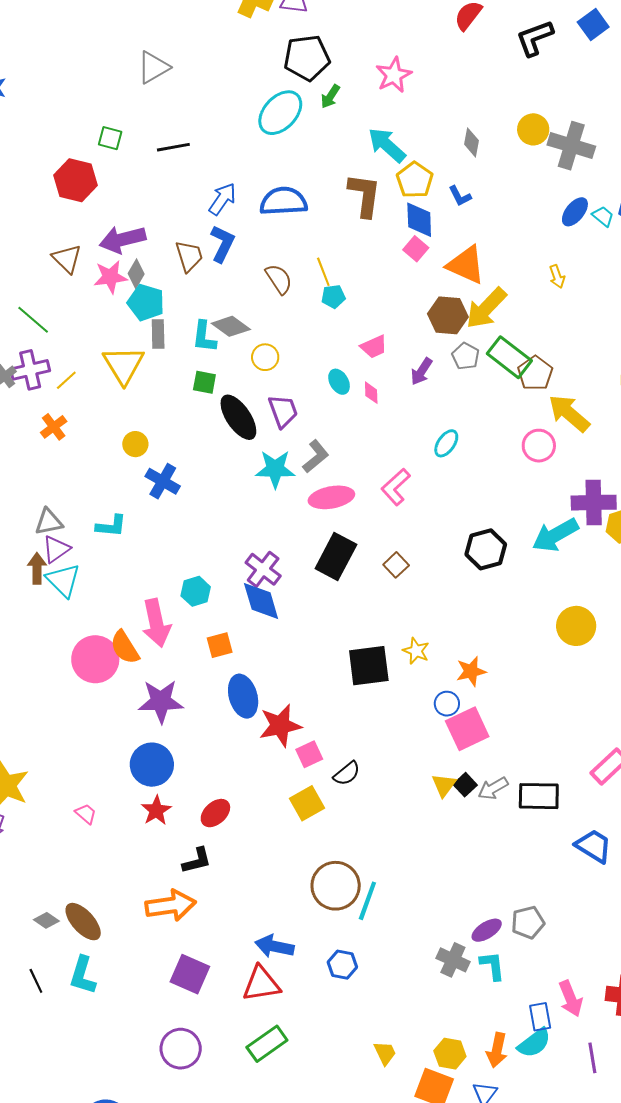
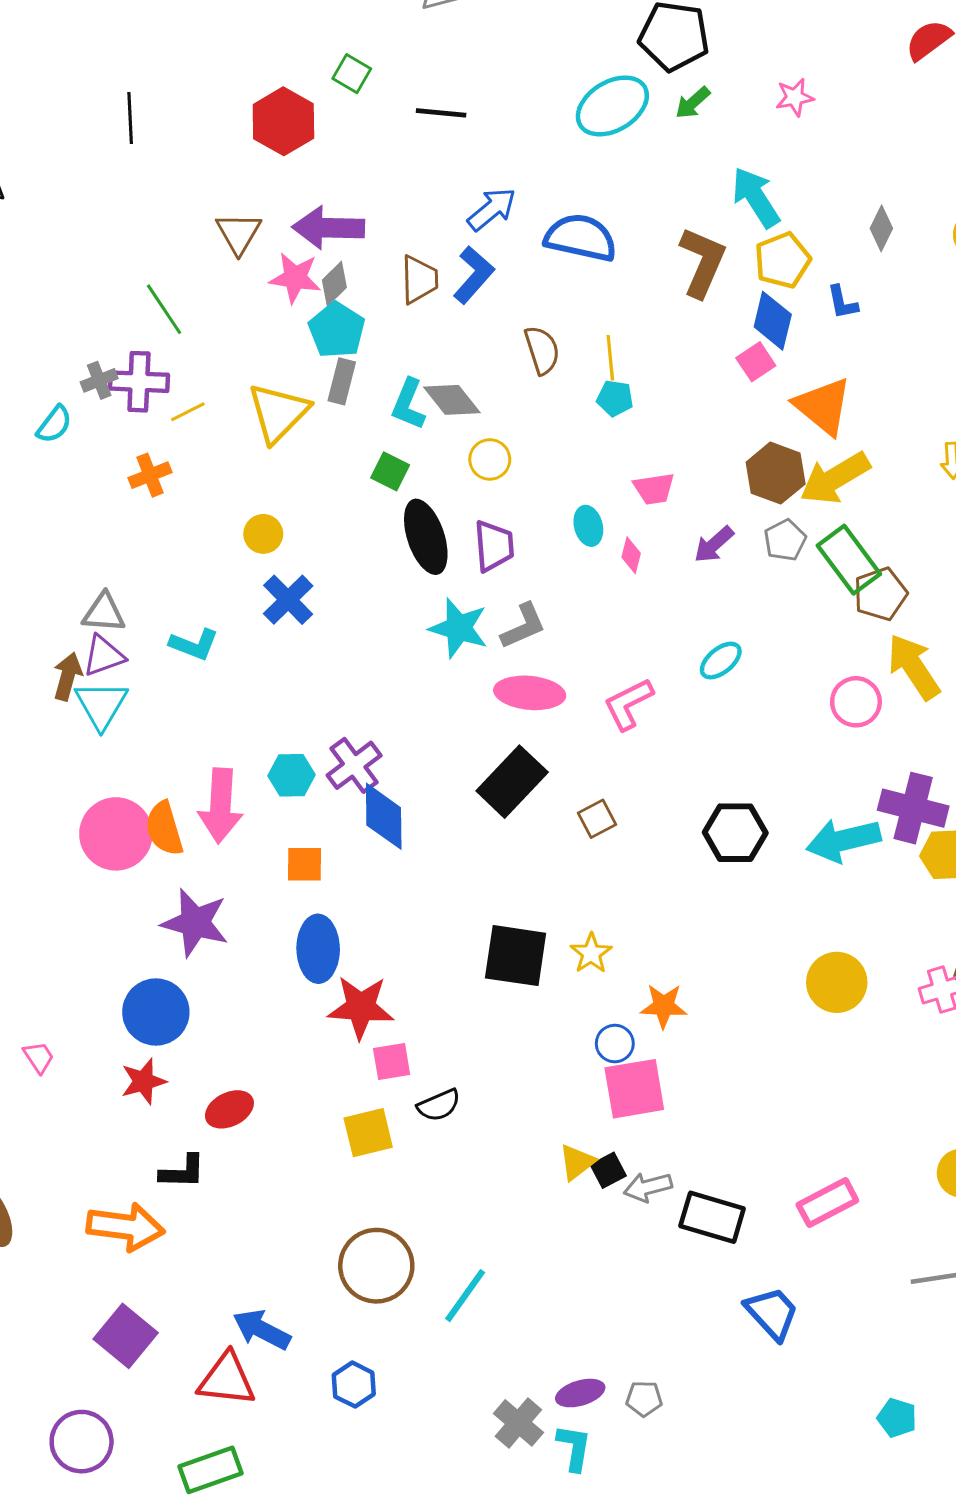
pink star: (394, 75) -> (795, 97), size x0.7
purple cross: (263, 569) -> (354, 765), moved
cyan line: (367, 901) -> (465, 1296), moved
gray pentagon: (528, 922) -> (644, 1399), size x0.7

